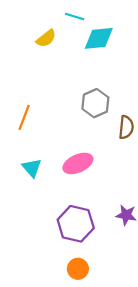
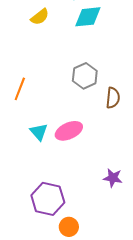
cyan triangle: (32, 168) -> (39, 132), moved
purple hexagon: (76, 224) -> (48, 199), moved

